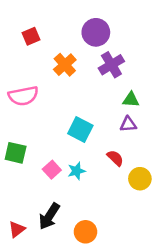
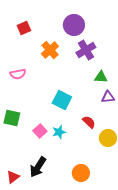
pink semicircle: (23, 96) -> (18, 74), size x0.7
purple triangle: (128, 124) -> (108, 97), moved
orange circle: (85, 232) -> (81, 173), moved

